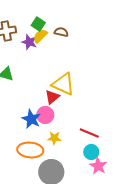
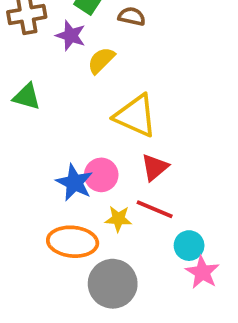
yellow semicircle: (40, 36) -> (101, 60), moved
red triangle: (52, 97) -> (155, 167), moved
red line: (89, 133) -> (155, 209), moved

